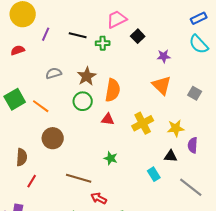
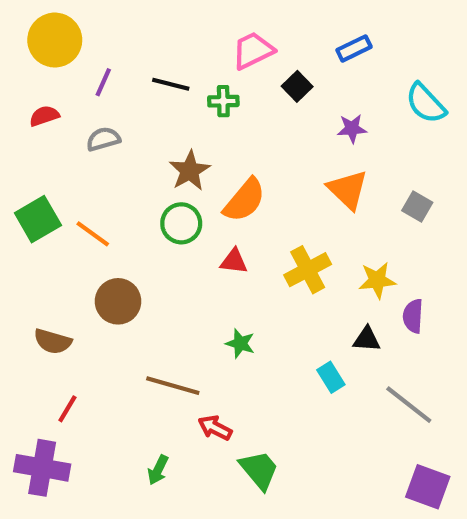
blue rectangle: (199, 18) -> (354, 48), moved
gray semicircle: (54, 73) -> (103, 139), moved
orange semicircle: (113, 90) -> (244, 200), turned 30
brown semicircle: (22, 157) -> (53, 341), turned 102
red line: (32, 181) -> (67, 409), moved

